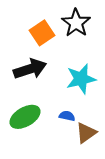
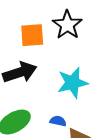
orange square: (42, 33) -> (32, 35), turned 30

